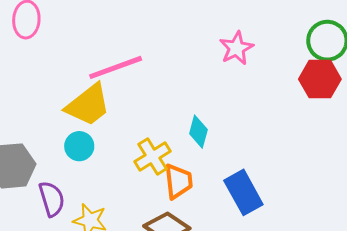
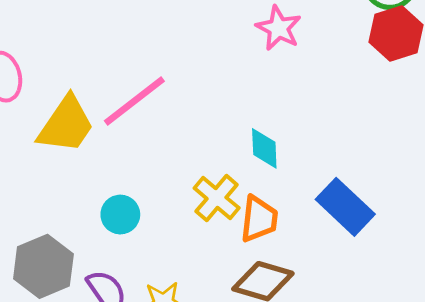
yellow trapezoid: (88, 105) -> (66, 125), moved
orange trapezoid: (178, 181) -> (259, 219), turned 30

